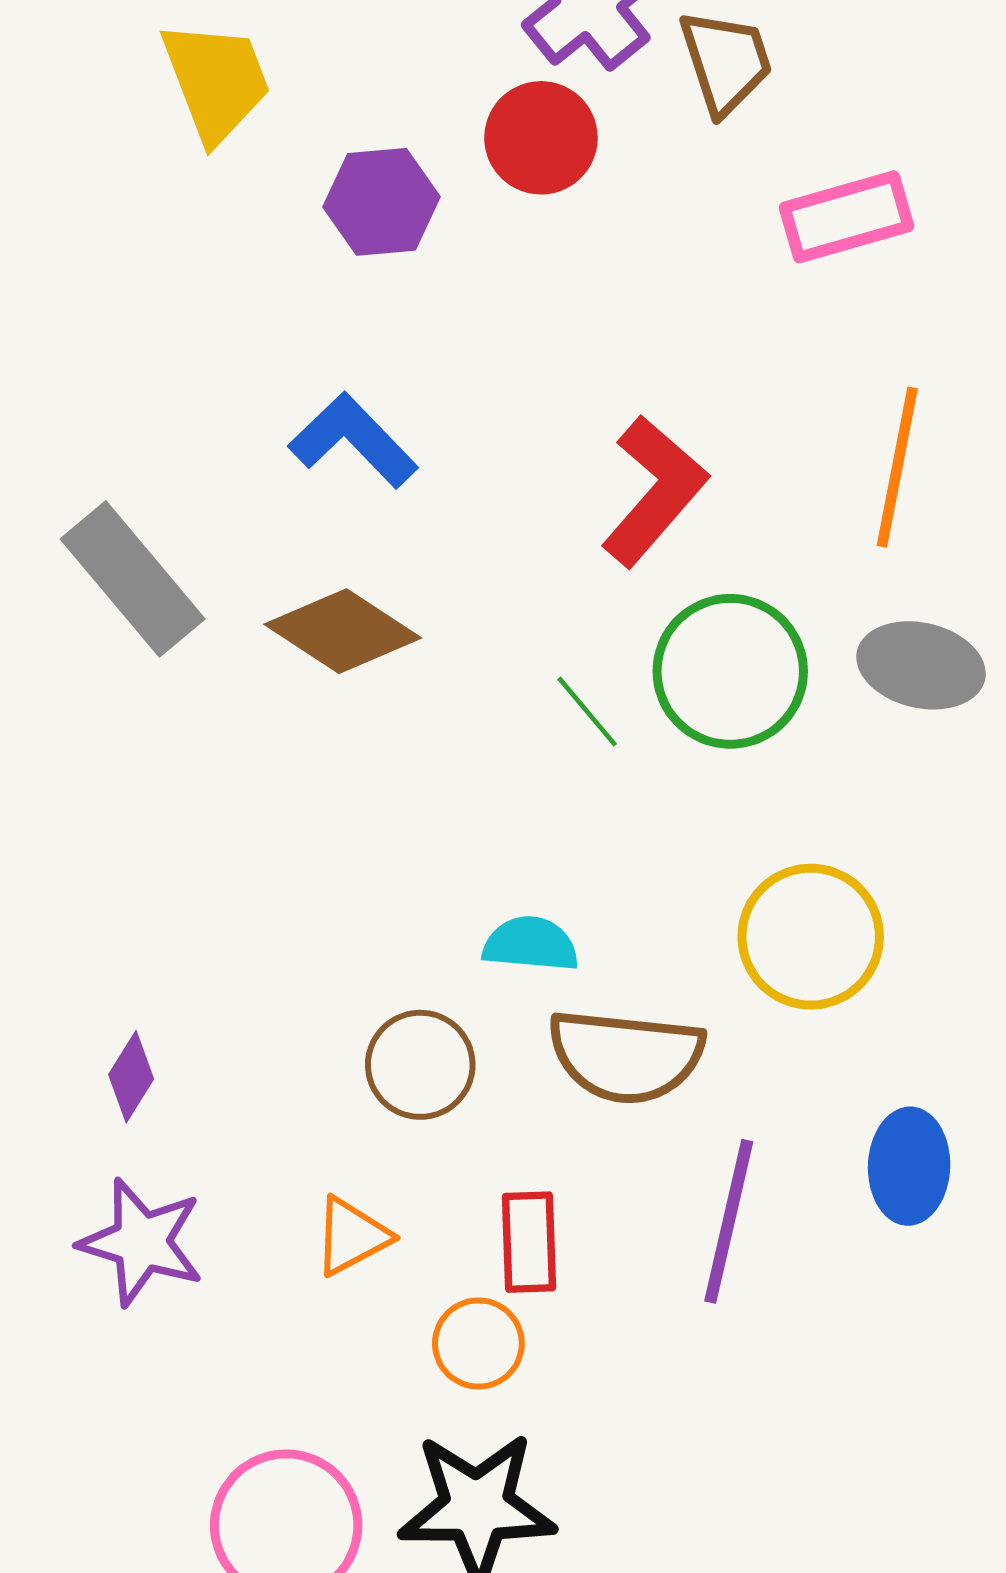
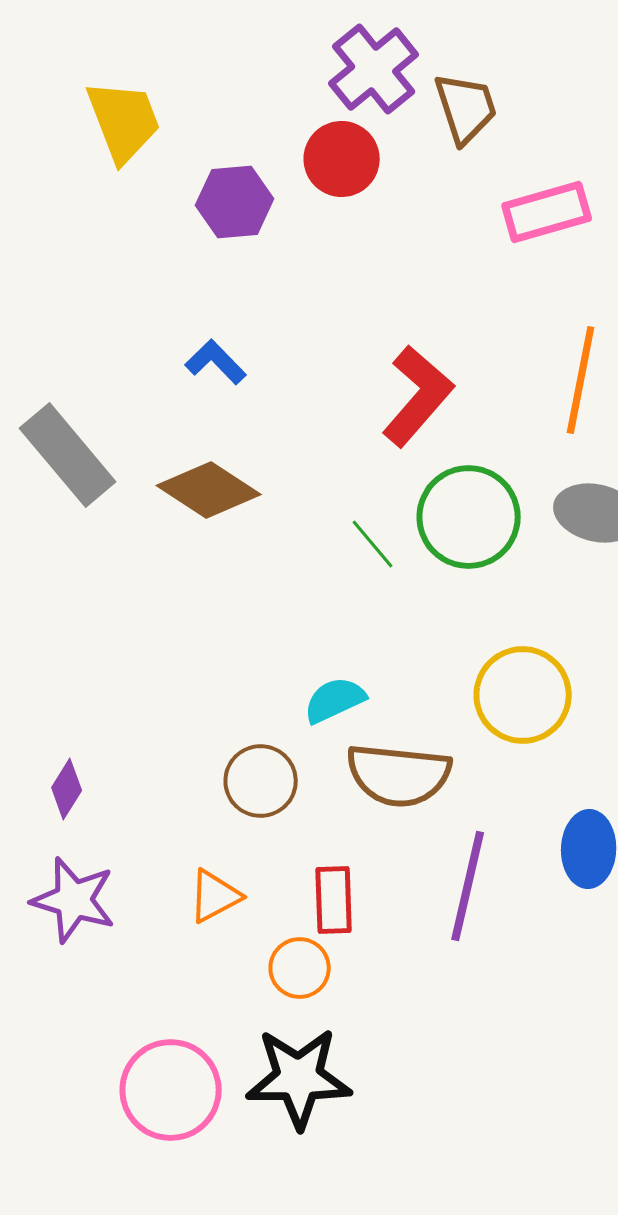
blue L-shape: (353, 440) -> (216, 362), size x0.7
cyan semicircle: (531, 944) -> (335, 700), turned -30

